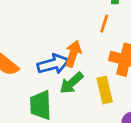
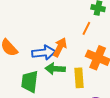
green arrow: (71, 83) -> (55, 69), turned 36

